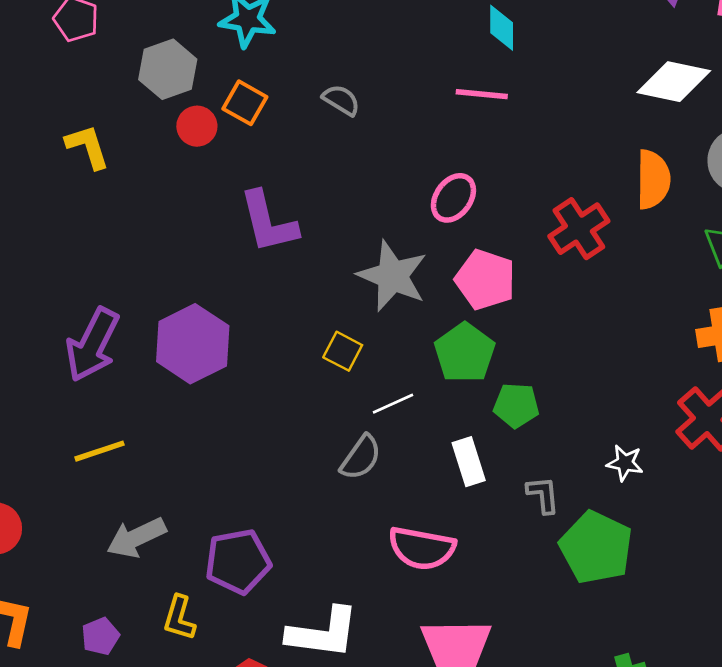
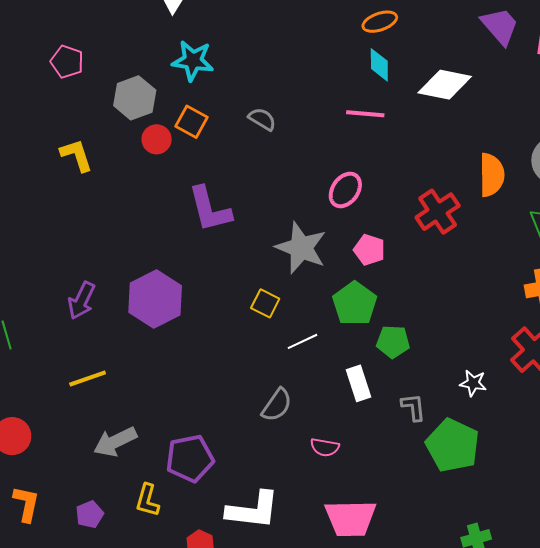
white diamond: (674, 82) -> (445, 85), moved
pink pentagon: (485, 280) -> (369, 250), size x0.7
purple arrow: (92, 345) -> (82, 300), size x0.7
gray semicircle: (361, 458) -> (277, 405), moved
pink semicircle: (422, 548) -> (325, 447), size x0.6

